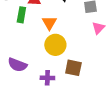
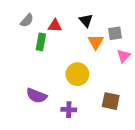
orange triangle: (49, 23) -> (96, 42), moved
brown square: (73, 68) -> (111, 101), moved

